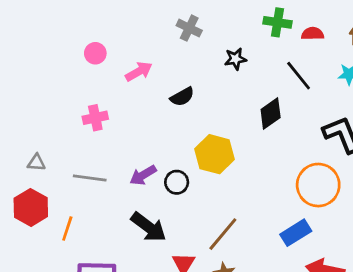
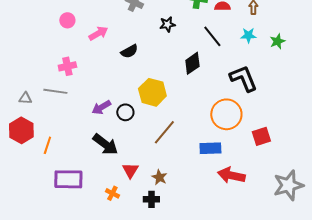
gray line: (90, 178) -> (55, 91), moved
blue rectangle: (296, 233) -> (210, 148), turned 30
brown line: (223, 234) -> (164, 132), moved

